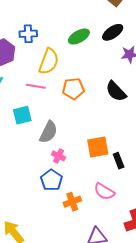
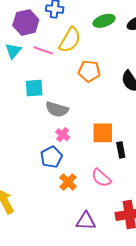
pink line: (36, 86) -> (43, 50), moved
gray semicircle: (48, 132) -> (57, 109), turned 70
orange cross: (72, 202) -> (68, 182), turned -36

